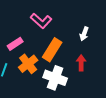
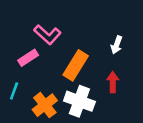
pink L-shape: (41, 21) -> (47, 35), moved
orange cross: (28, 64) -> (45, 105), moved

